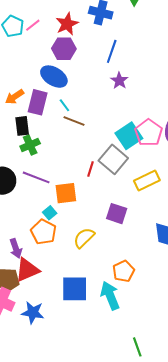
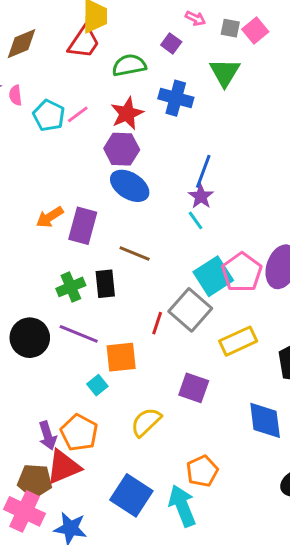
blue line: (112, 51) -> (203, 171), moved
blue ellipse: (54, 77) -> (130, 186), moved
cyan line: (64, 105) -> (195, 220), moved
black rectangle: (22, 126) -> (105, 284), moved
orange pentagon: (44, 232) -> (79, 433), moved
blue square: (75, 289) -> (131, 495), turned 32

